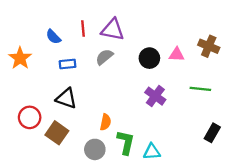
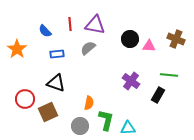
black circle: (149, 58) -> (130, 39), moved
brown square: (57, 133) -> (48, 112), turned 30
black rectangle: (212, 133) -> (158, 95), moved

